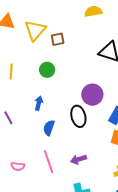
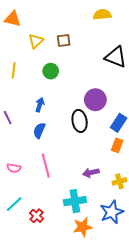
yellow triangle: (35, 30) -> (36, 41), moved, size x0.7
blue semicircle: (49, 128) -> (39, 131), moved
purple arrow: (78, 159) -> (91, 173), moved

